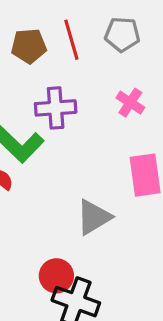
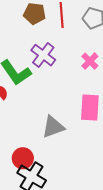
purple cross: (56, 108) -> (43, 55), turned 30

